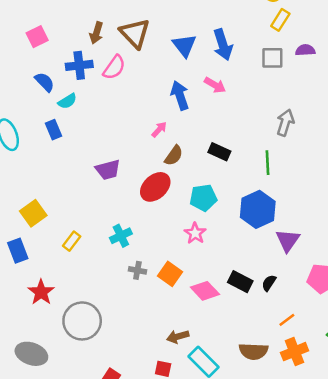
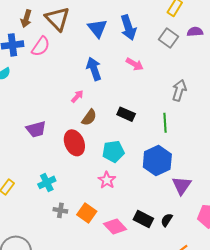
gray square: (272, 58) -> (168, 38), turned 36
pink arrow: (215, 85) -> (135, 64), moved
red ellipse: (155, 187) -> (74, 143), turned -70

